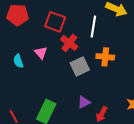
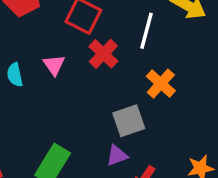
orange cross: (105, 57) -> (161, 84), turned 30
gray square: (80, 66) -> (129, 121), moved

